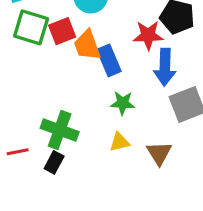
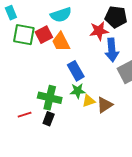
blue rectangle: (109, 60) -> (76, 71), moved
green star: (123, 103) -> (78, 91), moved
brown triangle: (159, 153) -> (105, 105), moved, turned 36

